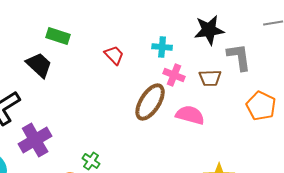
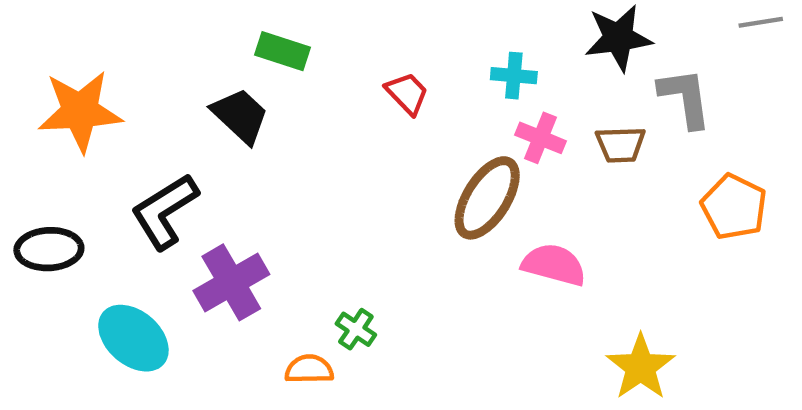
pink semicircle: (190, 115) -> (554, 265), moved

